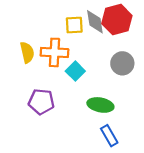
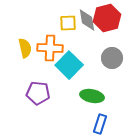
cyan square: (75, 71) -> (69, 65), size x1.5
blue rectangle: (109, 136) -> (100, 124), turned 48

